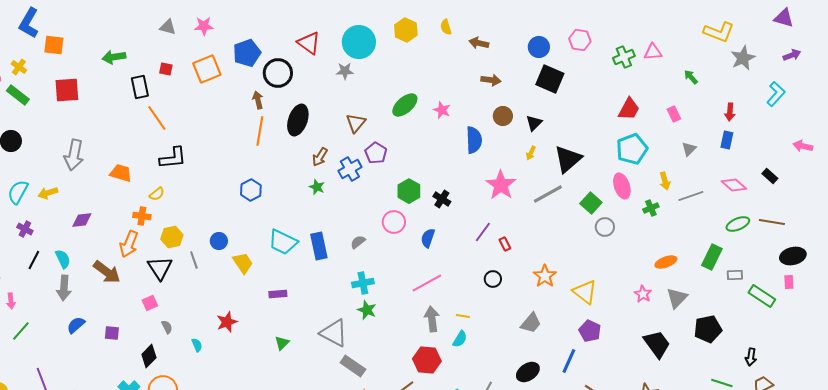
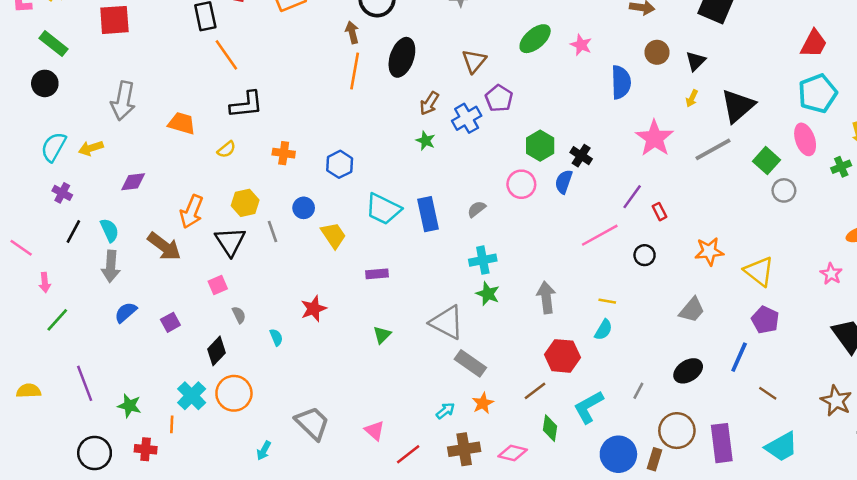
green rectangle: (18, 95) -> (54, 44), moved
blue hexagon: (251, 190) -> (340, 164), moved
orange cross: (142, 216) -> (284, 153), moved
blue semicircle: (428, 238) -> (564, 182), moved
orange star: (545, 276) -> (709, 251), turned 30
pink line: (427, 283) -> (600, 235), moved
gray arrow: (432, 319) -> (546, 297), moved
purple square: (112, 333) -> (170, 322), turned -35

